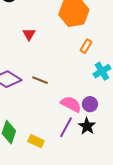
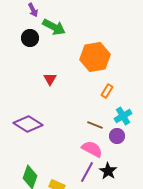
brown line: (40, 80) -> (95, 125), moved
purple circle: (90, 104) -> (117, 136), moved

